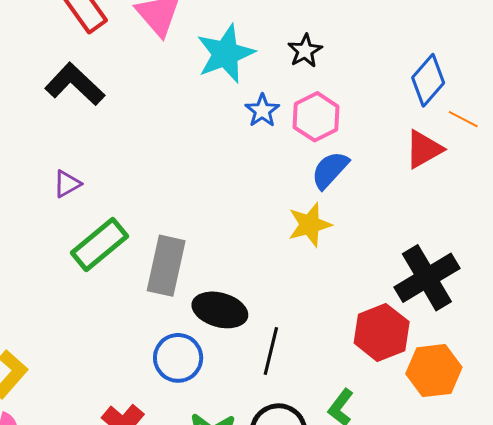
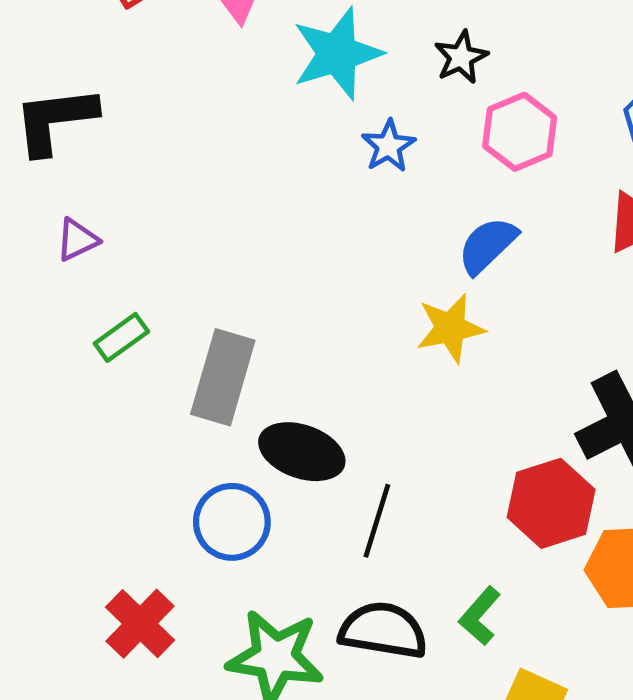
black L-shape: (75, 84) -> (55, 120), moved, turned -54
pink hexagon: (316, 117) -> (520, 132), moved
green rectangle: (100, 245) -> (121, 337), size x0.6

